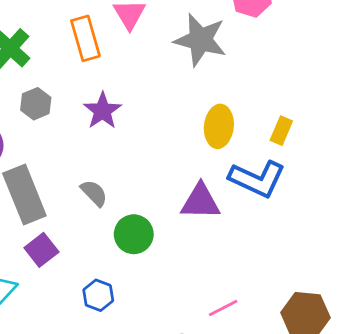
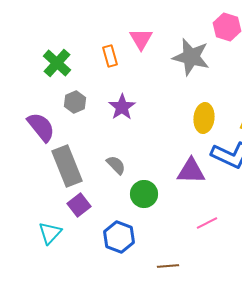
orange rectangle: (85, 38) -> (110, 56), size x0.7
blue hexagon: (98, 295) -> (119, 237), size x1.4
pink line: (223, 308) -> (207, 223), moved

